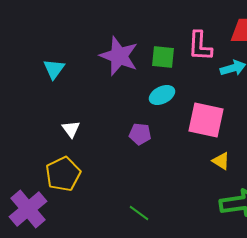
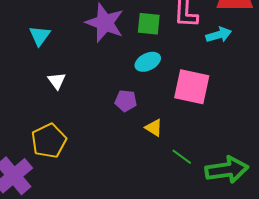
white triangle: (71, 129) -> (57, 81), moved
yellow triangle: (221, 161) -> (154, 128), moved
green line: (139, 213) -> (182, 157), moved

